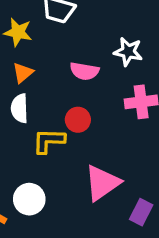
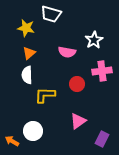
white star: (128, 52) -> (94, 40), turned 30
red circle: (78, 120) -> (77, 84), moved
pink triangle: (102, 183) -> (78, 121), size x0.7

